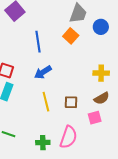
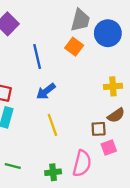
blue circle: (101, 27) -> (108, 33), size x1.5
brown square: (71, 102) -> (99, 129), moved
pink square: (95, 118) -> (109, 148), moved

